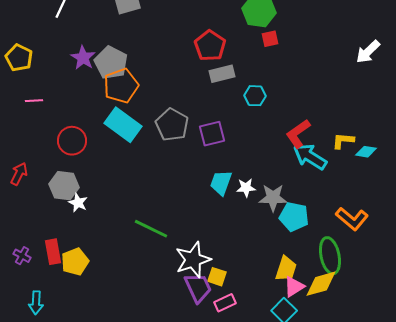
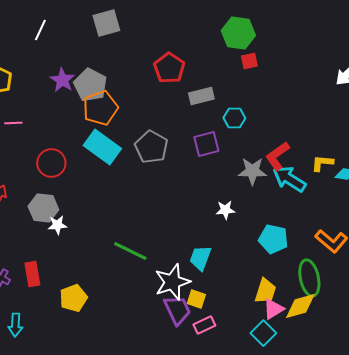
red pentagon: (210, 46) -> (169, 68), moved
purple square: (212, 134) -> (206, 144), moved
cyan trapezoid: (221, 183) -> (200, 258), moved
gray star: (273, 198) -> (252, 171), moved
white star: (78, 203) -> (57, 225), turned -30
yellow pentagon: (75, 262) -> (73, 298), moved

